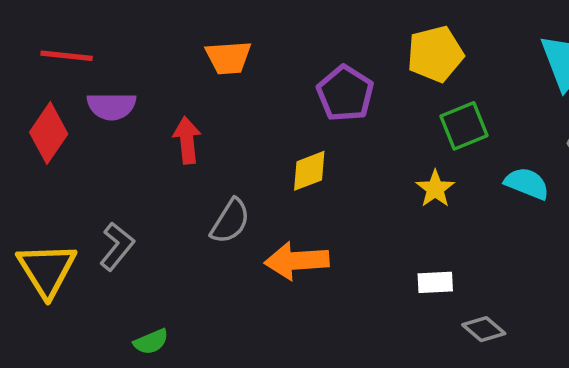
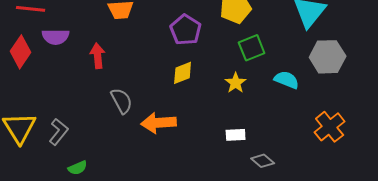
yellow diamond: (309, 171) -> (183, 73), moved
gray semicircle: (230, 221) -> (122, 101), turned -60
gray L-shape: (117, 246) -> (59, 132), moved

